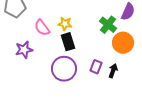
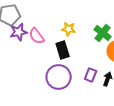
yellow star: (65, 24) -> (69, 29), moved
purple star: (24, 50) -> (19, 32), moved

